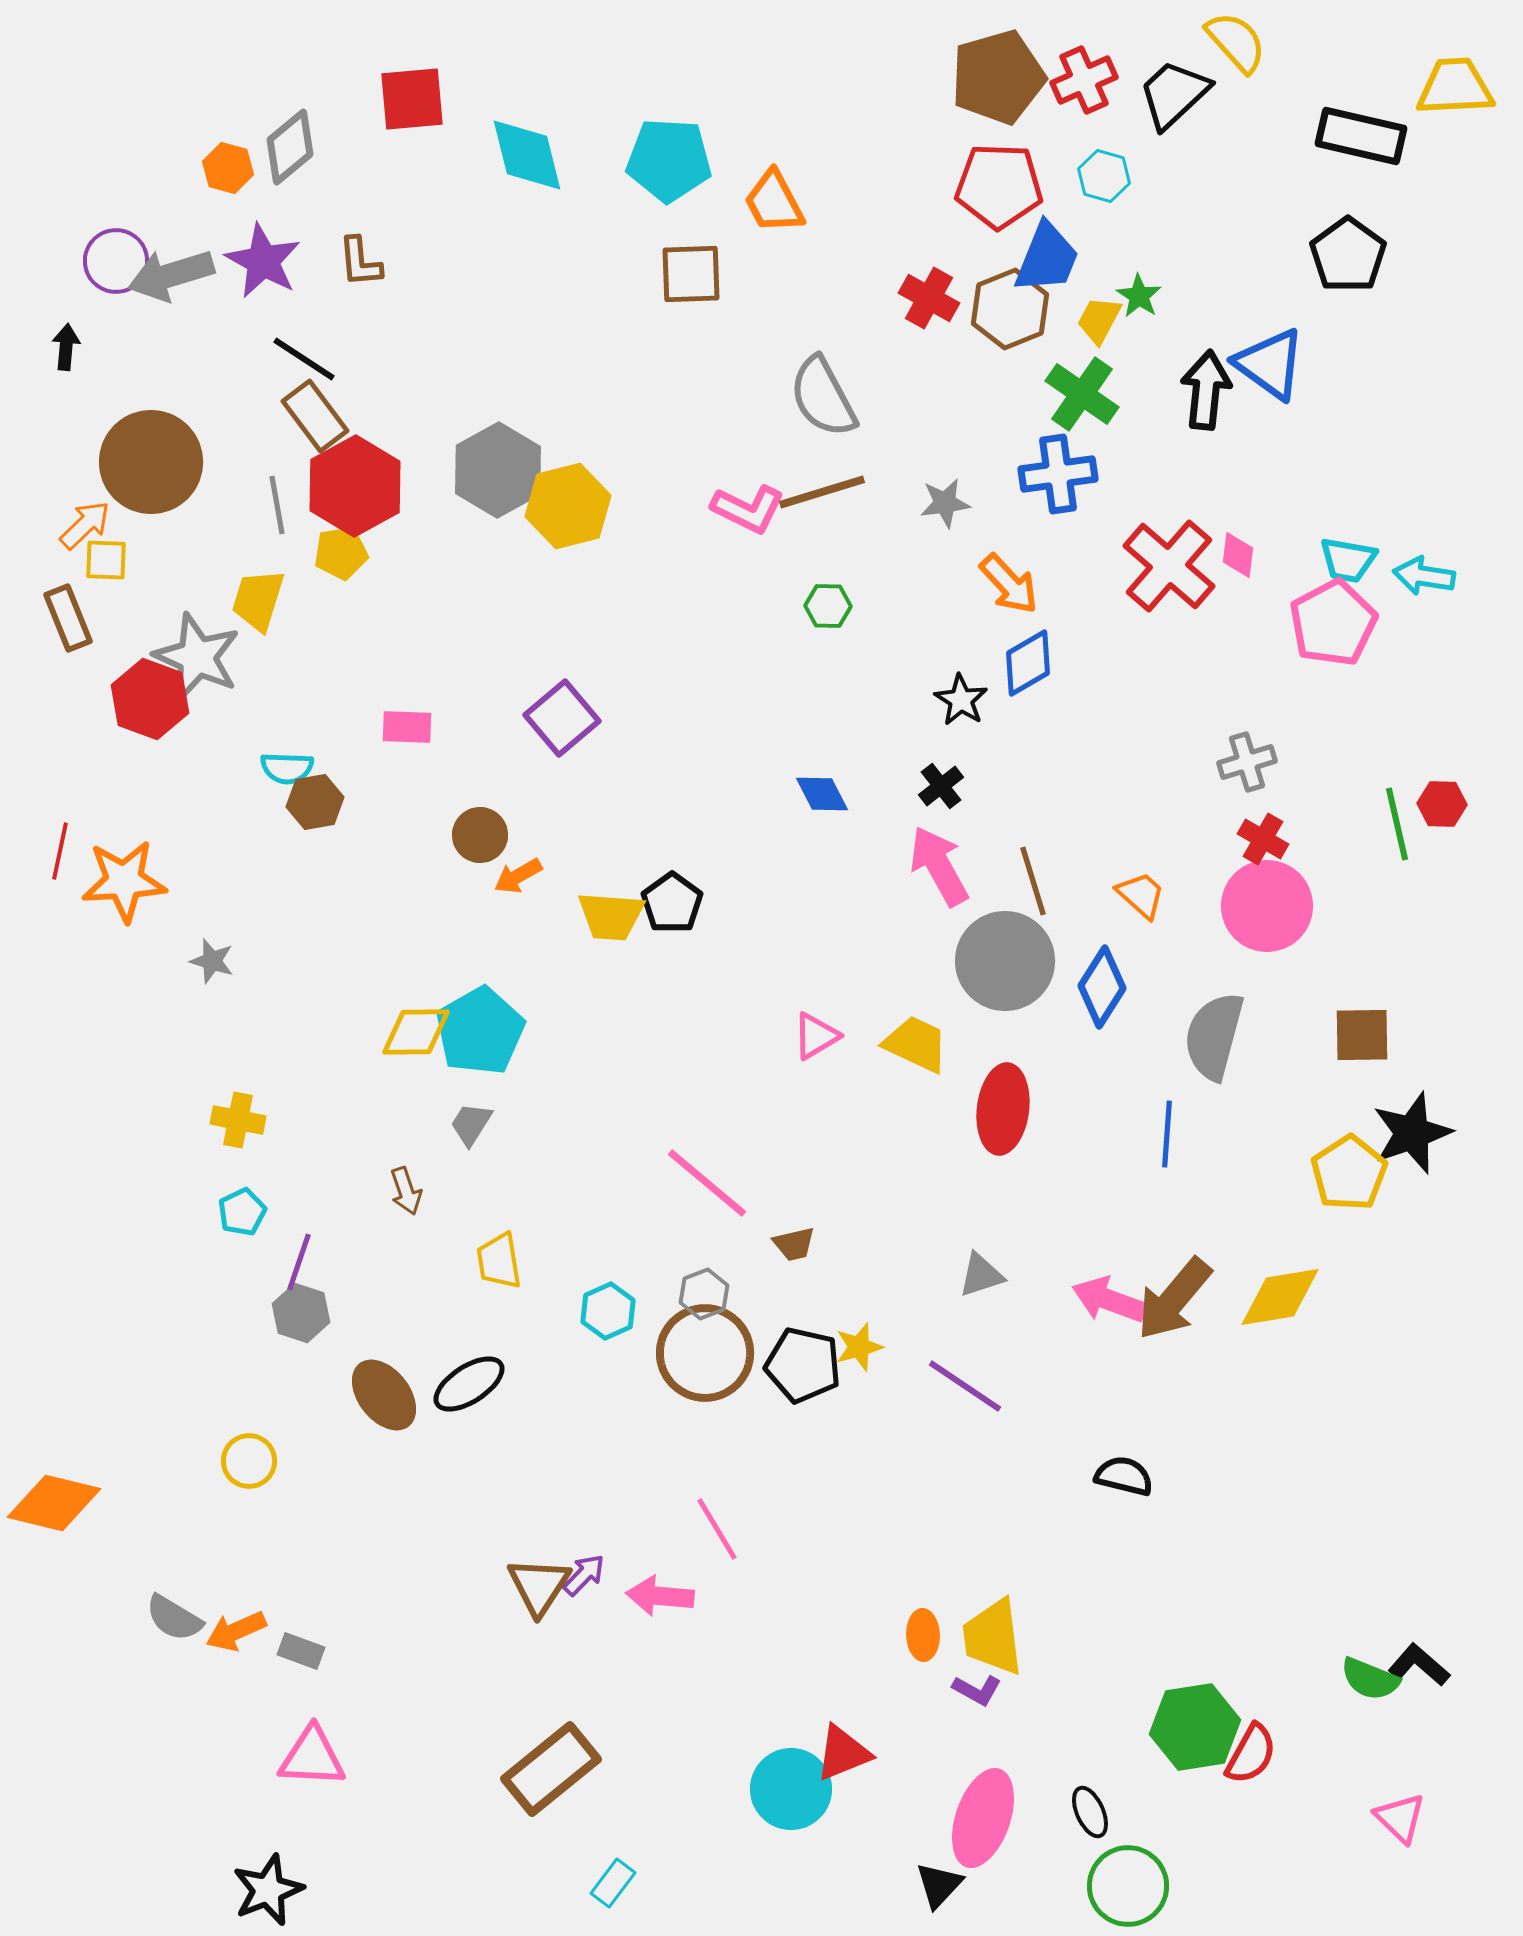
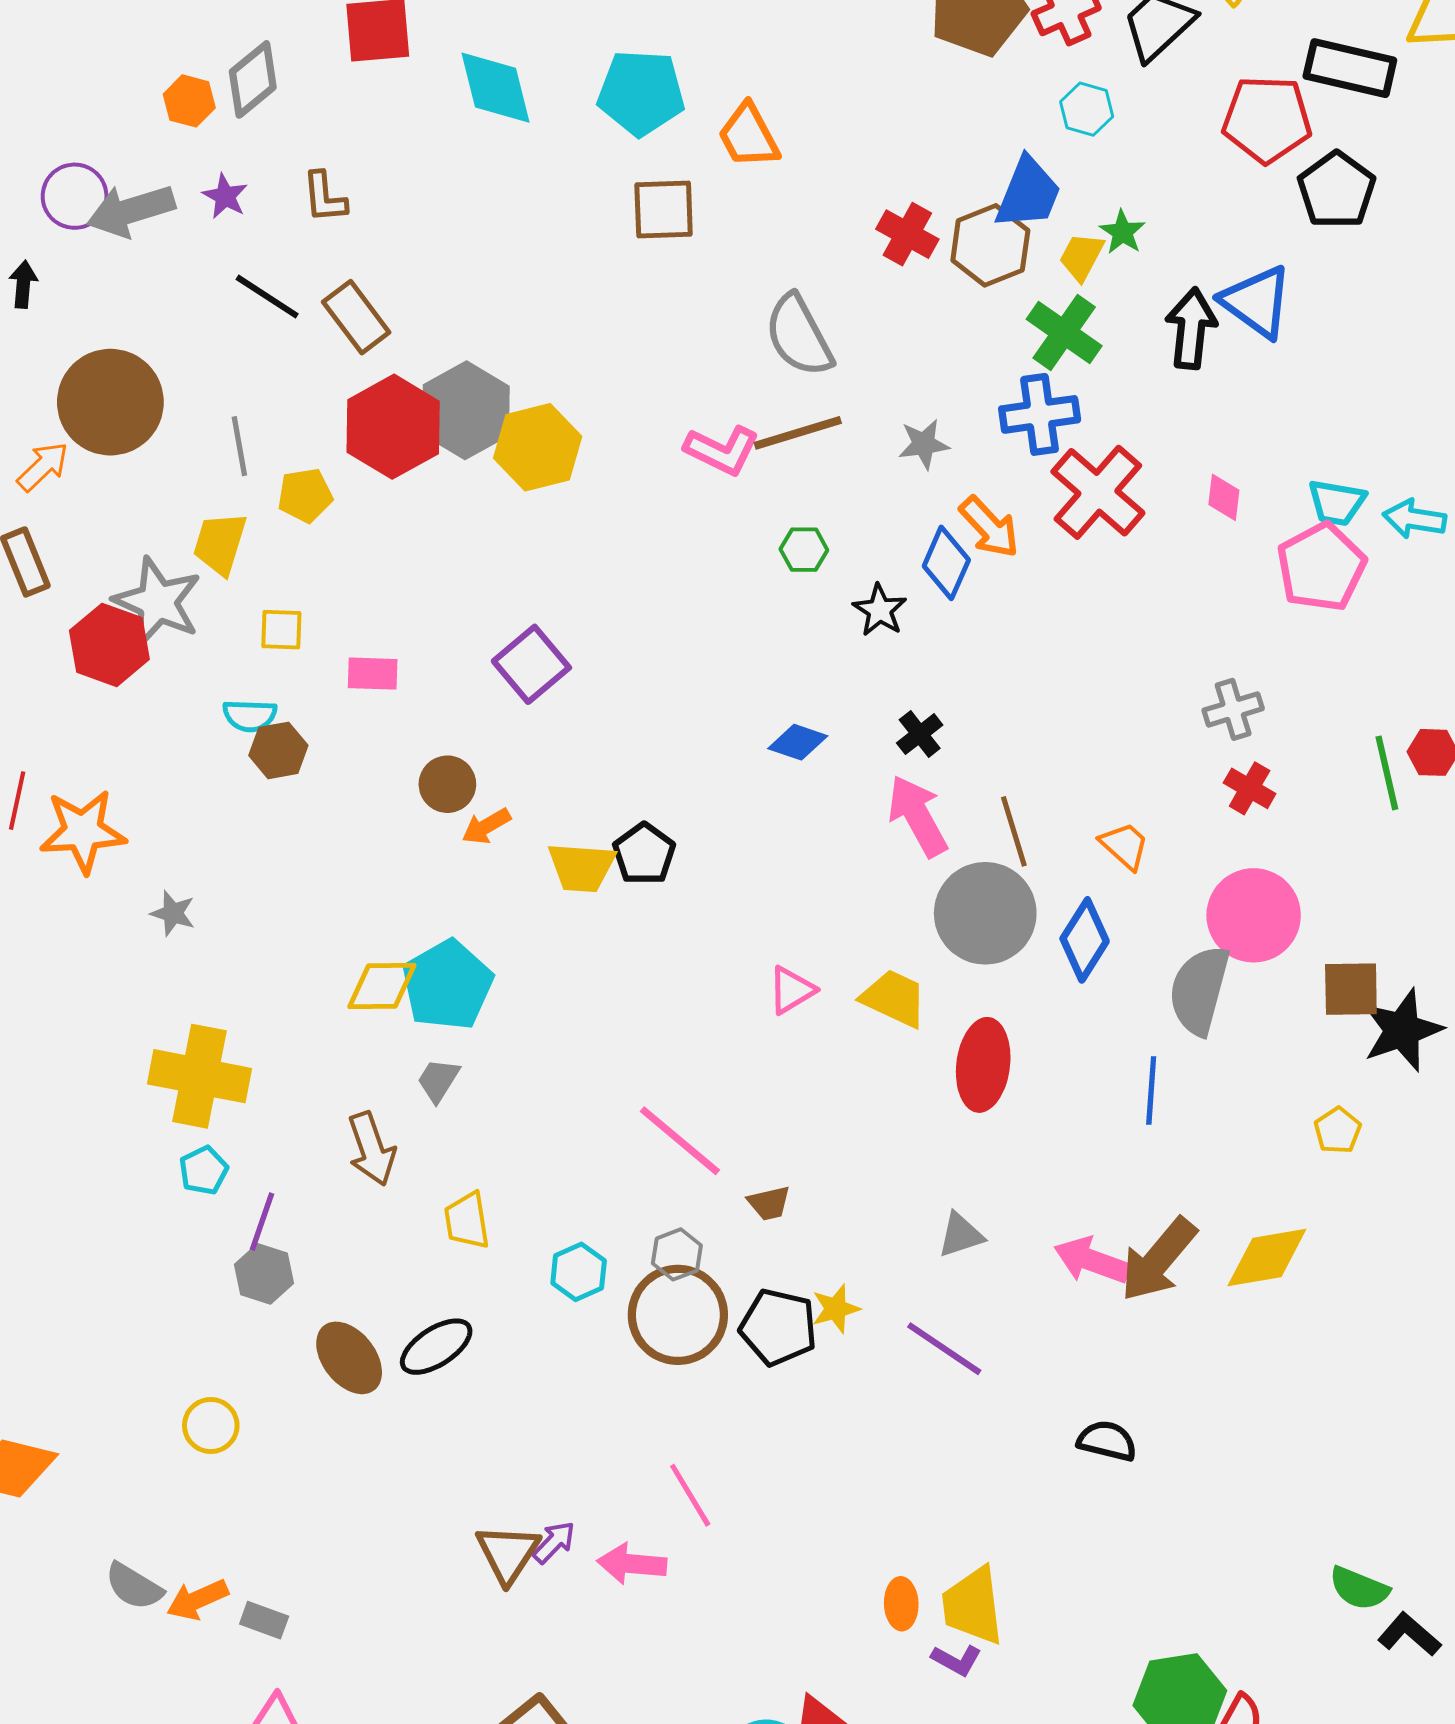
red pentagon: (999, 186) -> (1267, 119), moved
purple star: (263, 261) -> (225, 196), size x0.6
brown rectangle: (315, 416) -> (356, 317), moved
red hexagon: (355, 486) -> (393, 427), moved
yellow square: (106, 560) -> (281, 630), moved
red cross: (1169, 566) -> (1098, 492), moved
blue diamond: (1028, 663) -> (946, 563), moved, turned -36
black star: (961, 700) -> (880, 610), moved
blue diamond: (822, 794) -> (798, 742), turned -44
pink circle: (1267, 906) -> (1254, 915), moved
yellow cross: (238, 1120) -> (200, 1076), size x1.8
black star: (1412, 1133) -> (1402, 1030), moved
yellow pentagon: (1349, 1173) -> (1338, 1130), size x0.6
brown arrow: (406, 1191) -> (372, 1149), size x1.5
green semicircle: (1370, 1679) -> (1359, 1588), moved

